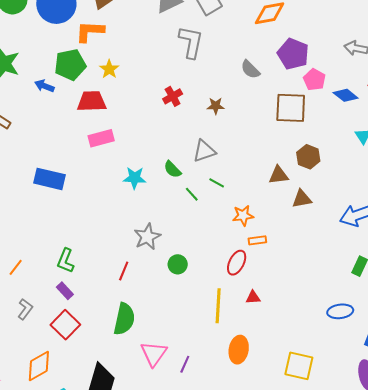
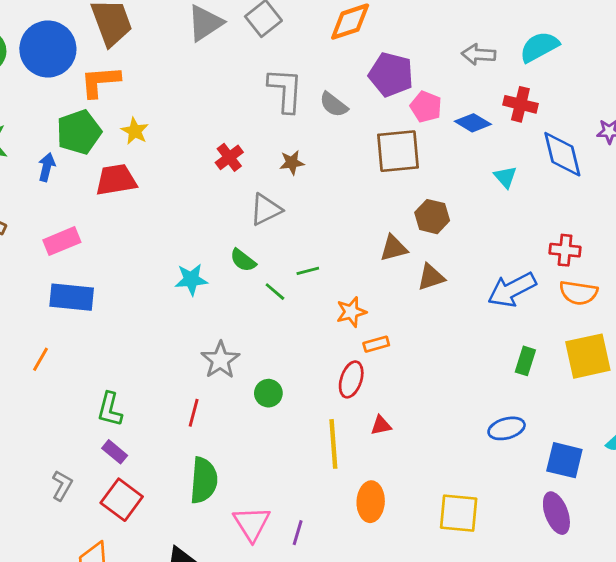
gray L-shape: (191, 42) -> (285, 90), moved
blue arrow: (44, 86) -> (47, 167), turned 90
pink rectangle: (101, 138) -> (62, 241), moved
gray triangle: (204, 151) -> (266, 210), moved
green line: (217, 183) -> (308, 271), turned -35
orange line: (16, 267) -> (41, 359), moved

